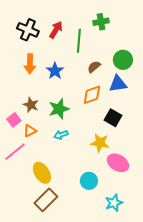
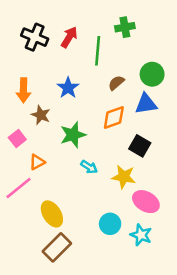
orange arrow: (30, 64) -> (23, 90), moved
brown star: (31, 105) -> (41, 115), moved
pink square: (14, 120) -> (17, 139), moved
cyan arrow: (61, 135) -> (89, 167), moved, turned -128
cyan star: (114, 203) -> (141, 235), moved, turned -30

